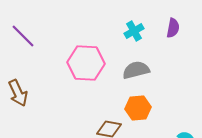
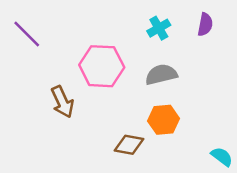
brown arrow: (18, 93) -> (62, 102), moved

